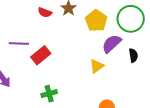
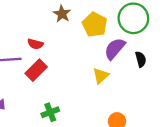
red semicircle: (45, 12) -> (35, 44), moved

